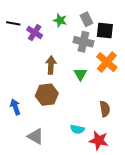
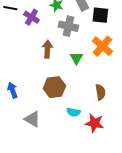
gray cross: (83, 42) -> (68, 26), moved
brown hexagon: (47, 95) -> (54, 87), moved

